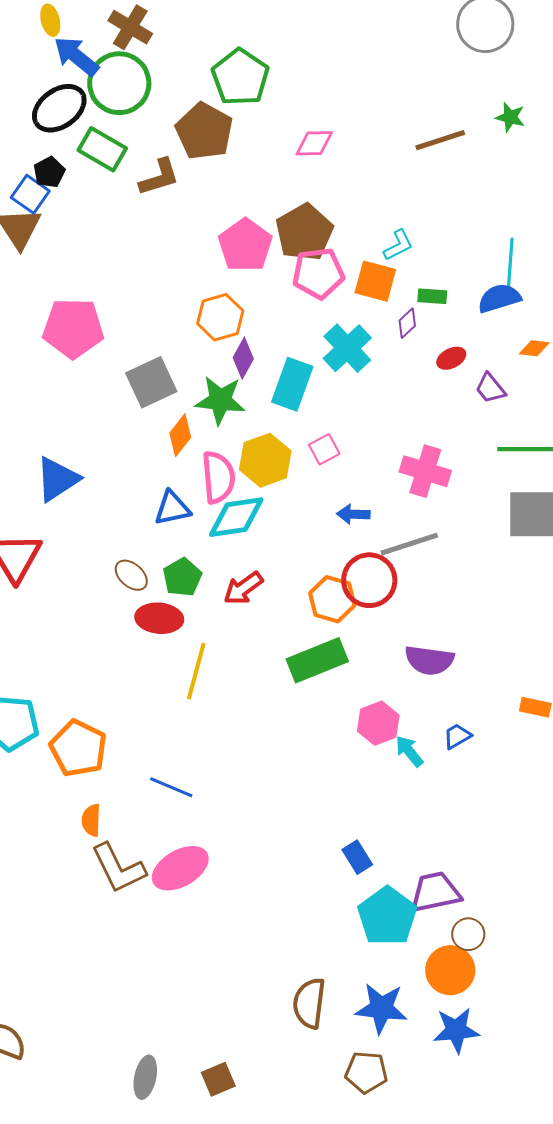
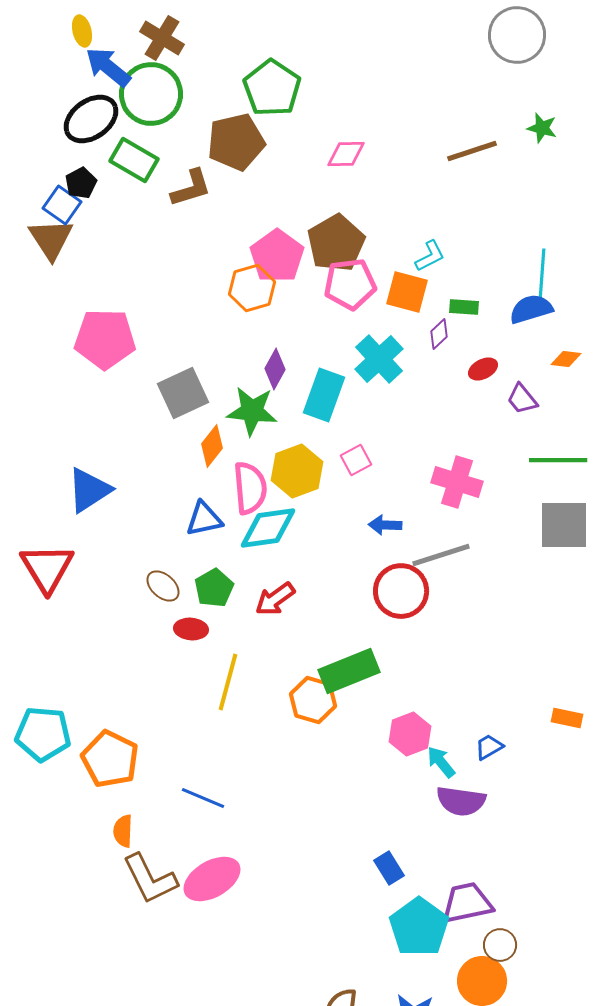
brown pentagon: (204, 131) -> (236, 142), turned 30
orange hexagon: (220, 317) -> (252, 288), moved
orange hexagon: (332, 599) -> (313, 700), moved
red ellipse: (159, 618) -> (191, 629), size x0.7
purple semicircle: (429, 660) -> (461, 801), moved

